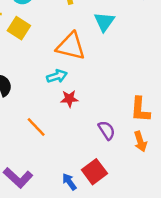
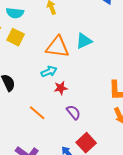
cyan triangle: (104, 22) -> (84, 41), moved, turned 36
purple semicircle: (107, 130) -> (73, 112), moved

